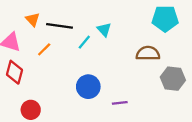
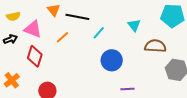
cyan triangle: (104, 30) -> (134, 25), moved
blue circle: (88, 87) -> (112, 60), moved

